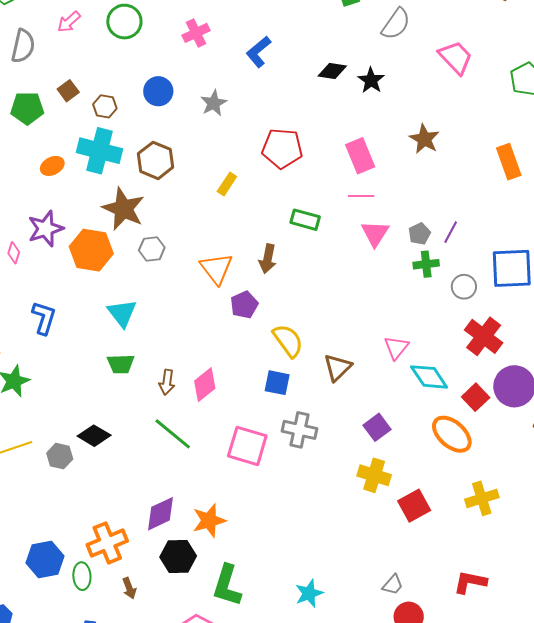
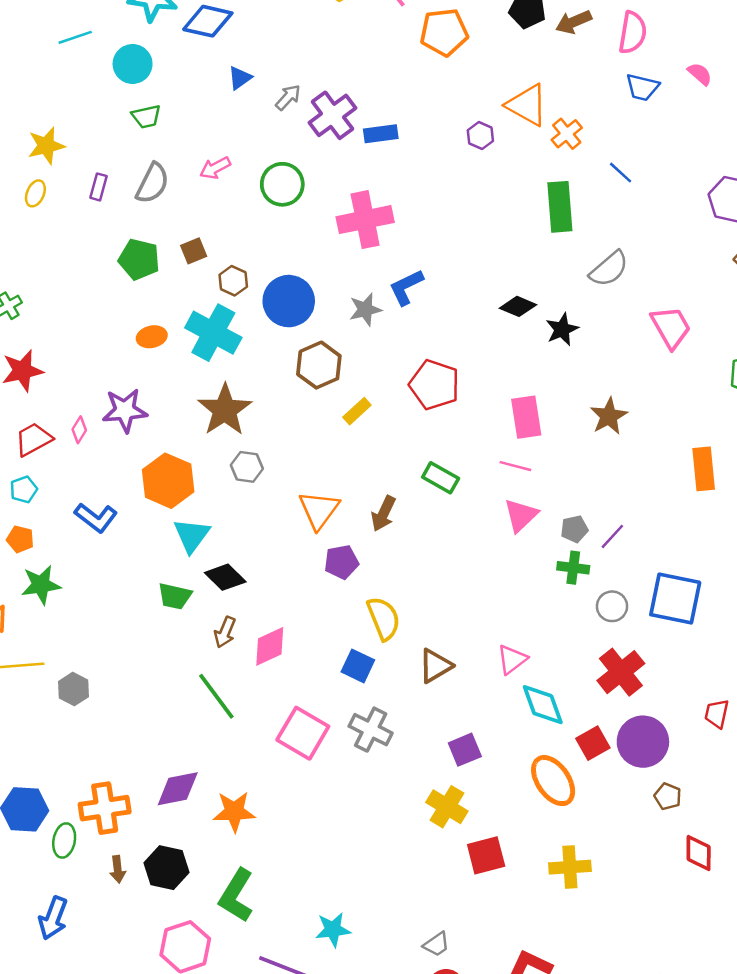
pink cross: (196, 33) -> (365, 220), size x1.6
blue L-shape: (259, 52) -> (406, 287), moved
blue circle: (158, 91) -> (289, 301), moved, size x1.4
brown hexagon: (156, 160) -> (319, 365), moved
orange hexagon: (91, 250) -> (168, 481), moved
blue L-shape: (44, 318) -> (96, 518), turned 96
black diamond: (94, 436) -> (225, 577), moved
black hexagon: (178, 557) -> (166, 868), moved

